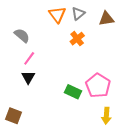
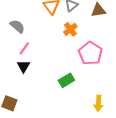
pink pentagon: (98, 86) -> (90, 53), moved
green rectangle: (73, 92) -> (66, 80), turned -56

